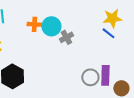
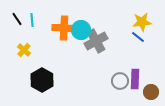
orange cross: (34, 24) -> (64, 28), size x1.6
gray cross: (66, 37) -> (96, 41), size x1.6

